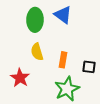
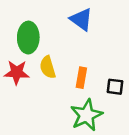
green ellipse: (35, 20) -> (28, 38), moved
red star: (20, 78) -> (17, 72), moved, turned -30

